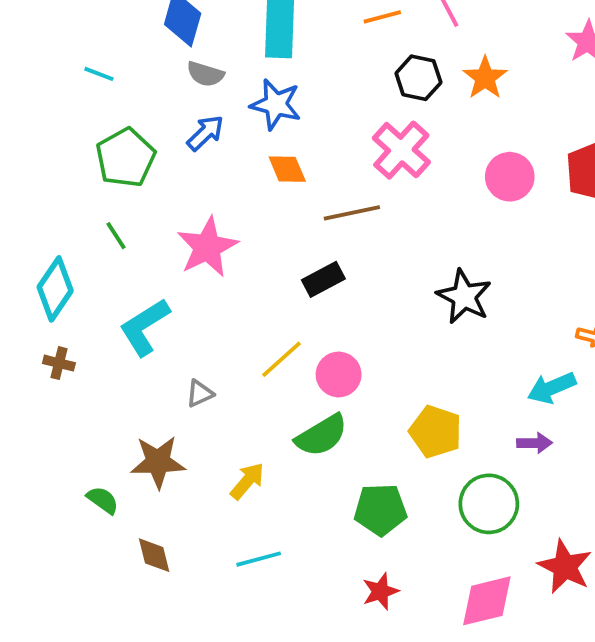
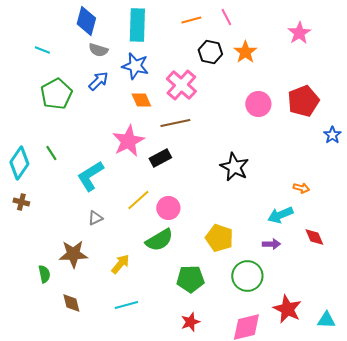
pink cross: (401, 150) -> (181, 85), moved
green line: (116, 236) -> (51, 153), moved
pink star: (207, 247) -> (128, 141), moved
cyan L-shape: (145, 327) -> (90, 176), moved
green semicircle: (103, 500) -> (44, 274), turned 42

